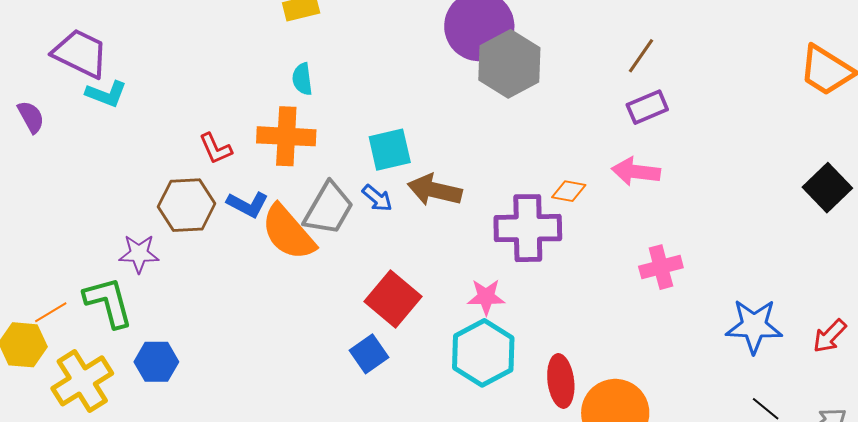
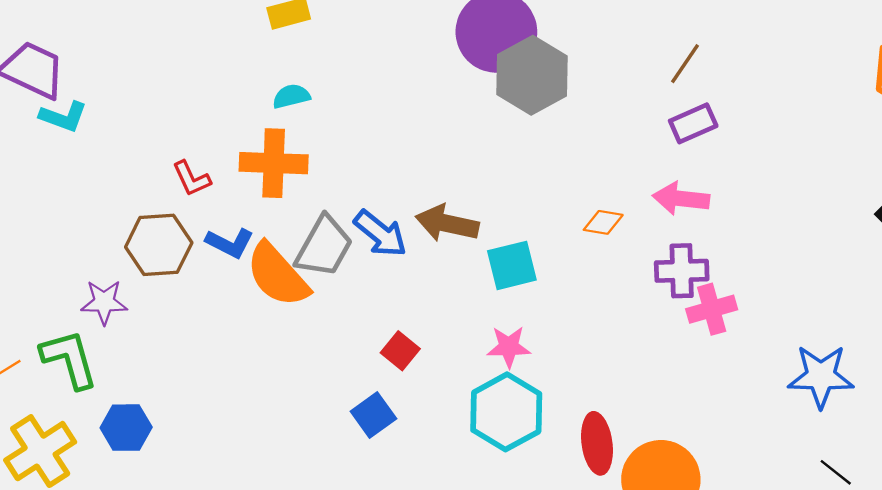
cyan semicircle: (302, 79) -> (291, 96), turned 84
cyan square: (390, 150) -> (512, 265), moved
blue arrow: (377, 198) -> (380, 234), size x1.5
purple cross: (528, 228) -> (682, 271), moved, size x0.7
red square: (393, 299) -> (400, 351), size x0.6

